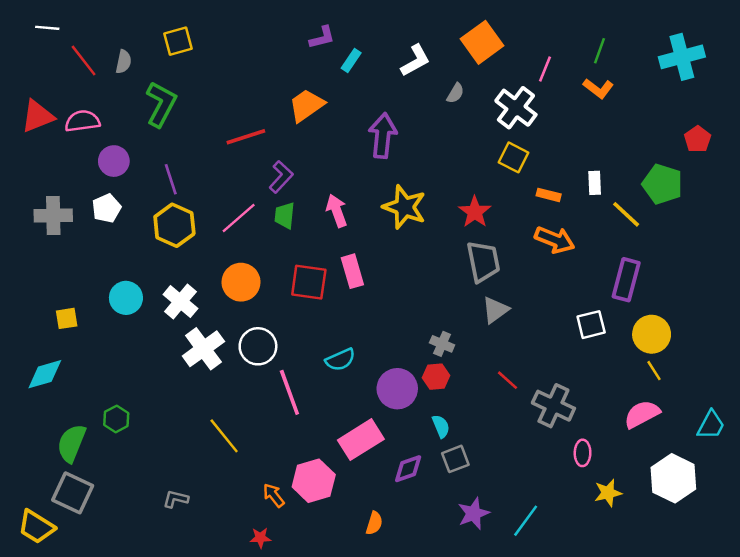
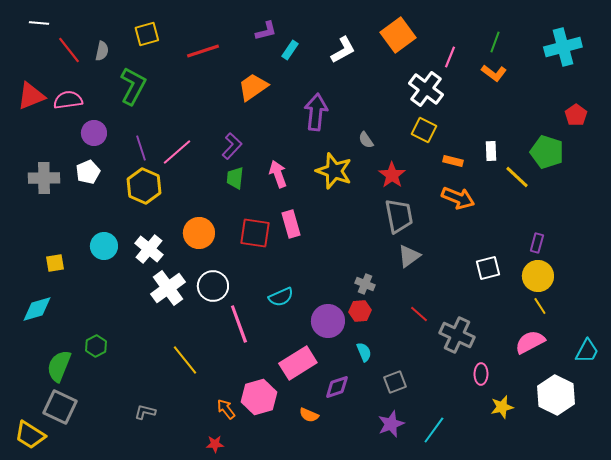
gray semicircle: (455, 93) -> (366, 140), moved, turned 114
red line: (246, 137) -> (203, 51), moved
pink line: (239, 218) -> (177, 152), moved
purple rectangle: (626, 280) -> (537, 243), moved, size x0.6
gray square: (455, 459) -> (395, 382), moved
orange semicircle: (374, 523) -> (309, 415), moved, turned 96

